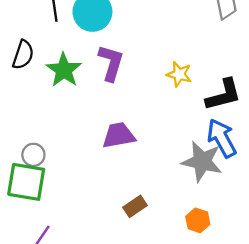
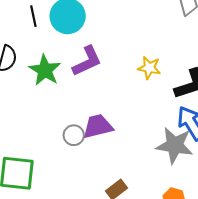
purple L-shape: (111, 63) -> (87, 61), turned 52
gray circle: (33, 155) -> (74, 135), moved

